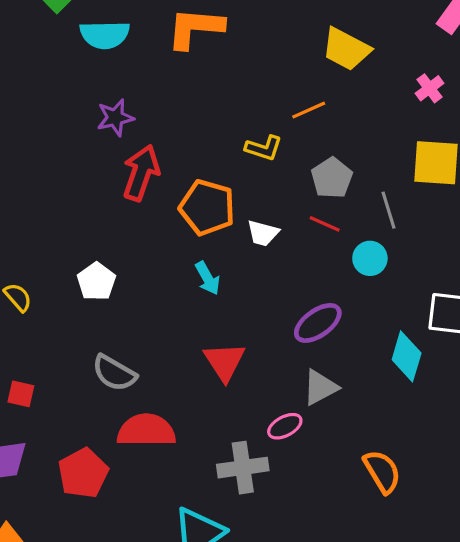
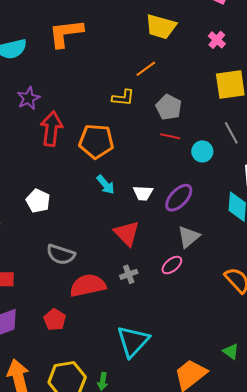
gray line: (389, 210) -> (231, 133), moved
white trapezoid: (263, 233) -> (143, 193), moved
gray cross: (243, 468) -> (129, 274), moved, size x0.6
red pentagon: (83, 473) -> (55, 320), size x0.7

